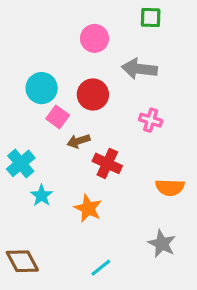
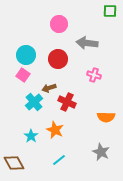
green square: (151, 18) -> (110, 11), moved
pink square: (58, 117) -> (23, 75), moved
cyan cross: (21, 163) -> (34, 102), moved
cyan star: (42, 196) -> (31, 136), moved
cyan line: (101, 268) -> (59, 160), moved

